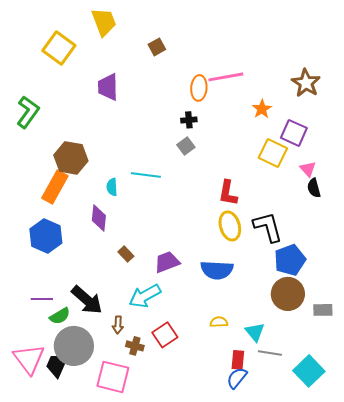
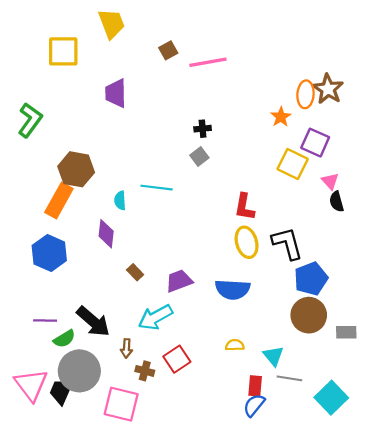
yellow square: (59, 48) -> (63, 51), turned -36
pink line: (226, 77) -> (208, 62), moved
orange ellipse: (199, 88) -> (305, 94), moved

